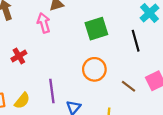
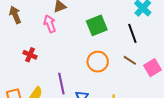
red cross: (19, 56) -> (30, 55), turned -32
brown line: (128, 86) -> (130, 60), moved

